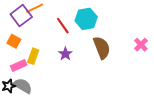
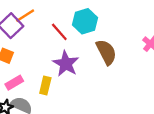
purple star: (65, 54) -> (66, 64), size x1.6
yellow rectangle: (33, 56) -> (45, 85), moved

